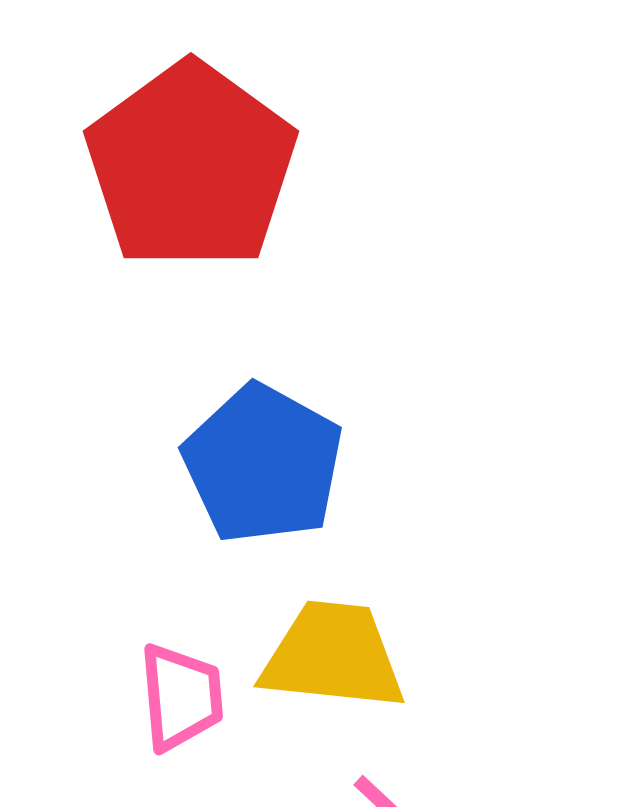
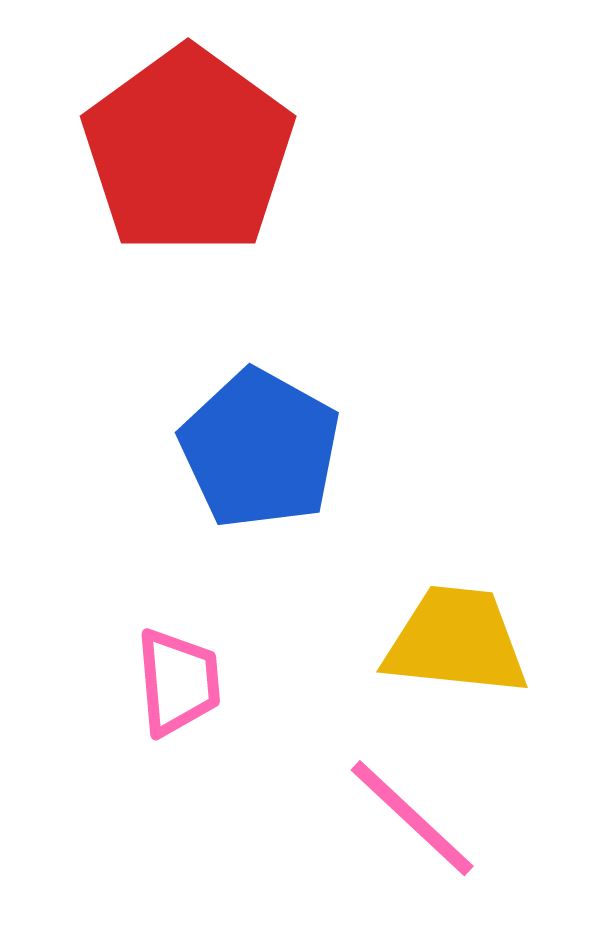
yellow trapezoid: (333, 656) -> (456, 641), moved

